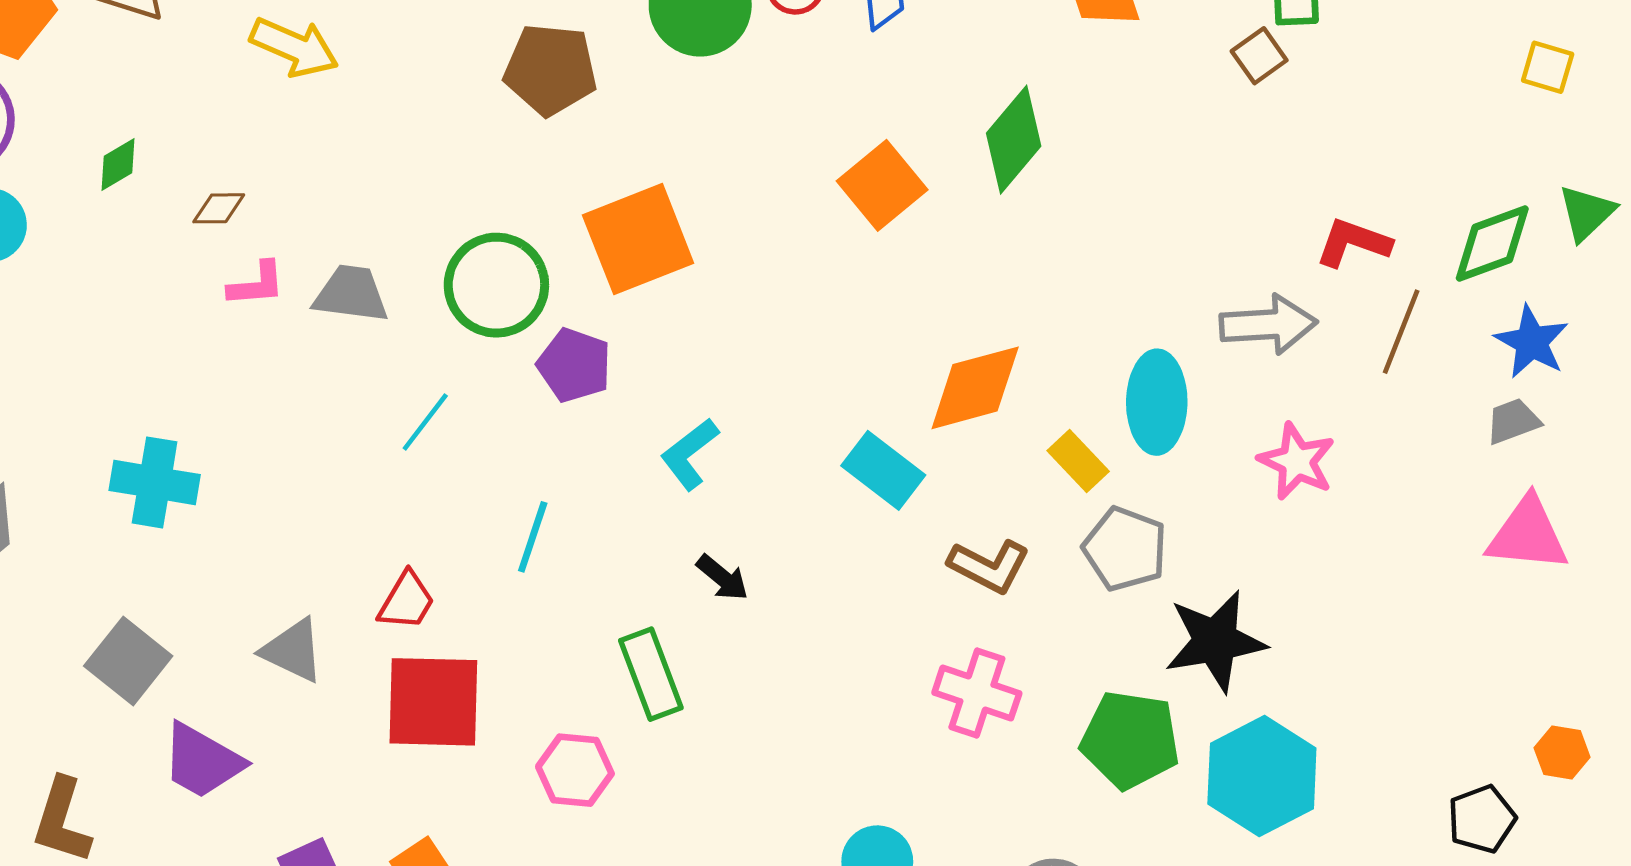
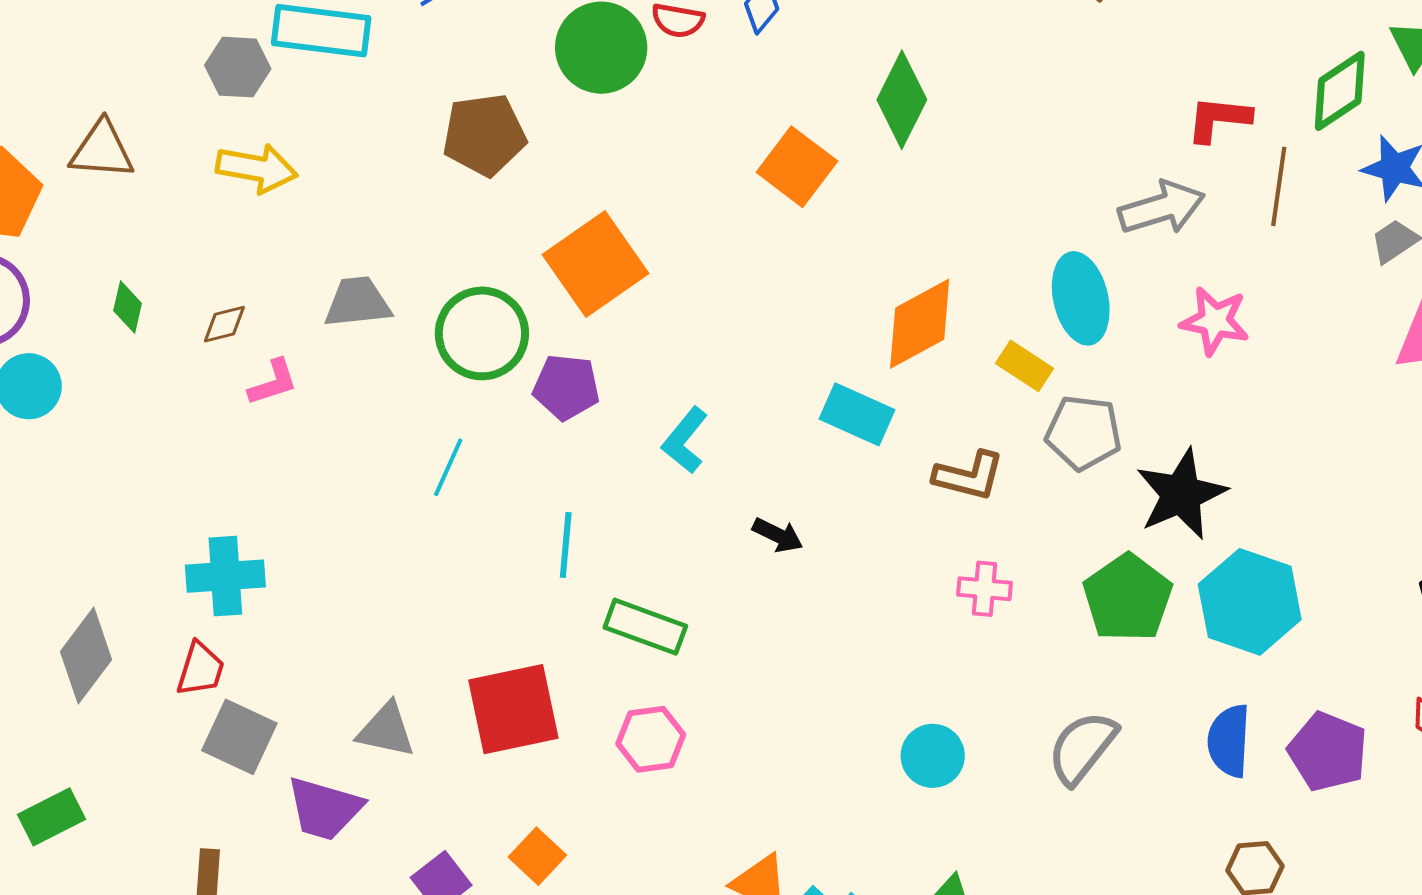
green diamond: (118, 164) -> (128, 307), turned -33
gray trapezoid: (351, 294) -> (358, 302), moved
black arrow: (722, 578) -> (778, 535), moved
red trapezoid: (407, 601) -> (200, 669), moved
gray triangle: (293, 650) -> (386, 730), moved
green rectangle: (651, 674) -> (645, 627), moved, turned -36
pink cross: (977, 693) -> (984, 589), size x0.7
green pentagon: (1130, 740) -> (1128, 598), turned -30

